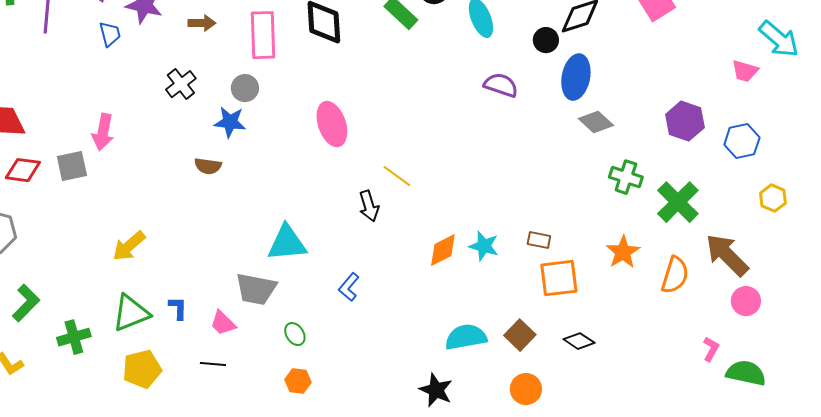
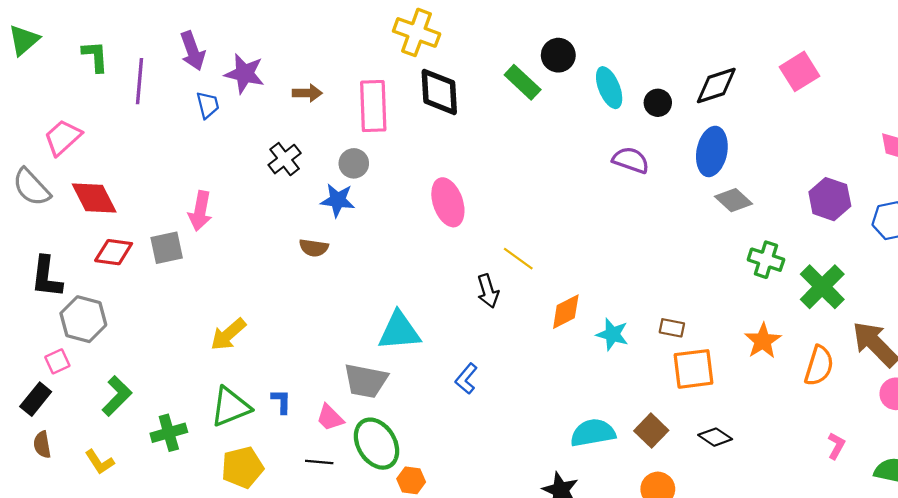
black circle: (546, 40) -> (658, 103), moved
orange diamond: (443, 250) -> (566, 312), moved
green ellipse: (295, 334) -> (377, 444), moved, size x2.0
pink L-shape: (711, 349) -> (836, 446), moved

